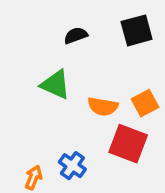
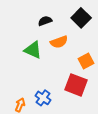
black square: (137, 30) -> (81, 18), turned -30
orange semicircle: (103, 106) -> (59, 42), moved, turned -30

